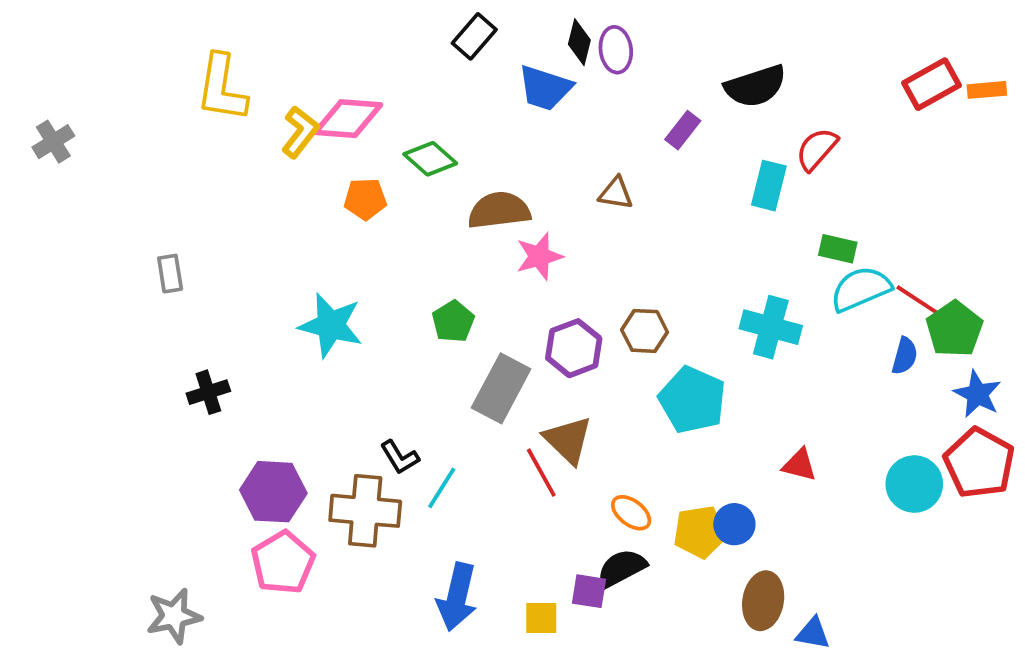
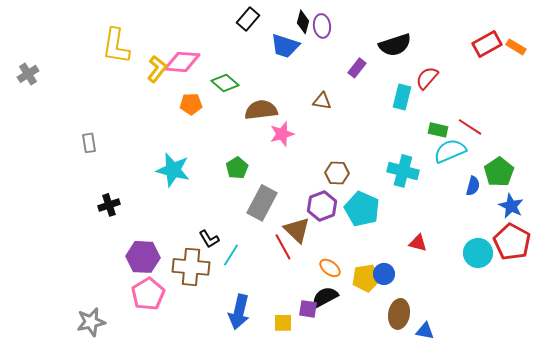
orange rectangle: (987, 90) -> (516, 47), turned 36
red line: (918, 300) -> (470, 127), moved
purple hexagon: (574, 348) -> (322, 206), moved

